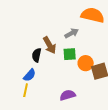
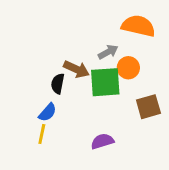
brown arrow: (50, 45) -> (76, 69), turned -36
green square: (70, 54) -> (105, 82), size x1.6
orange circle: (86, 63) -> (128, 68), moved

